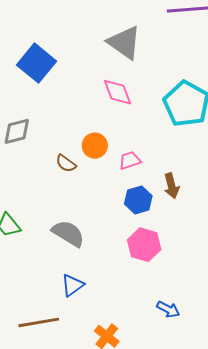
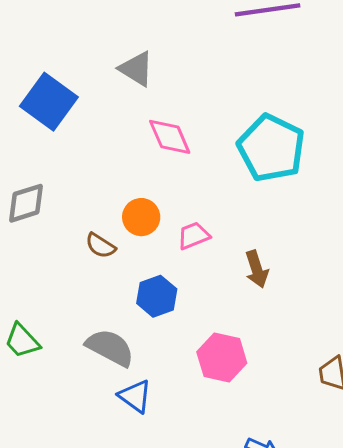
gray triangle: (124, 43) -> (136, 69), moved, size x0.7
blue hexagon: (138, 200) -> (157, 296), moved
blue triangle: (73, 285) -> (135, 396), moved, turned -45

